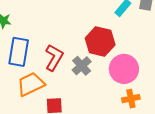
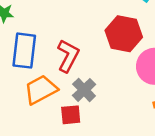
gray cross: (82, 66) -> (84, 90), moved

